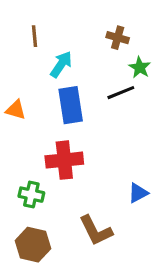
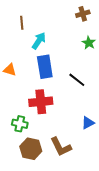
brown cross: (118, 38) -> (83, 14), moved, turned -32
black line: (121, 93) -> (77, 80), moved, turned 60
brown hexagon: (33, 245) -> (31, 149), moved

